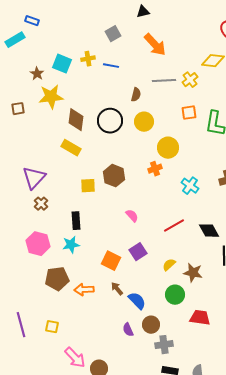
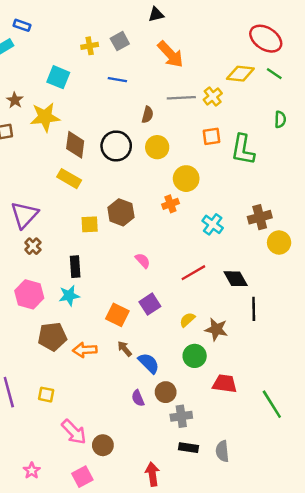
yellow cross: (88, 59) -> (90, 46), moved
brown star: (37, 74) -> (15, 100), moved

